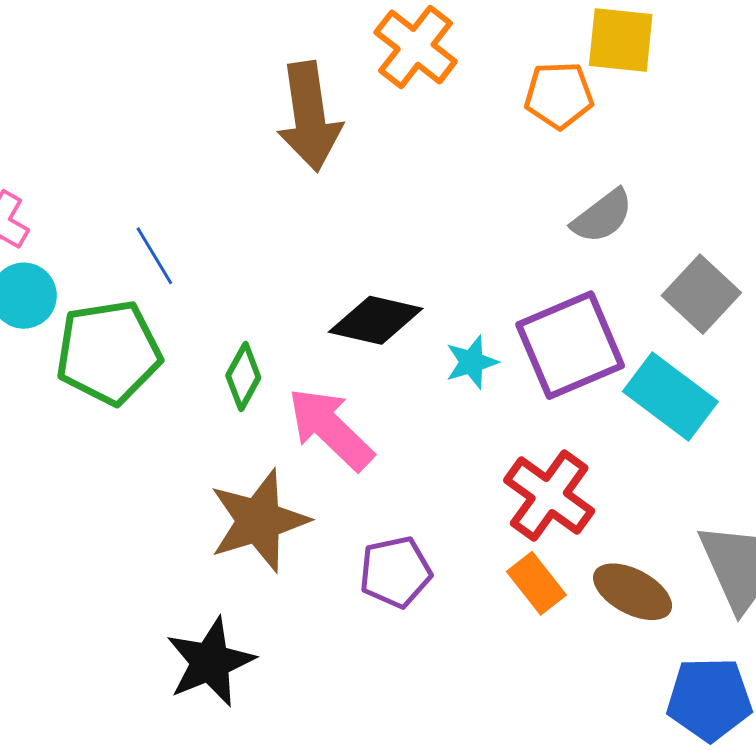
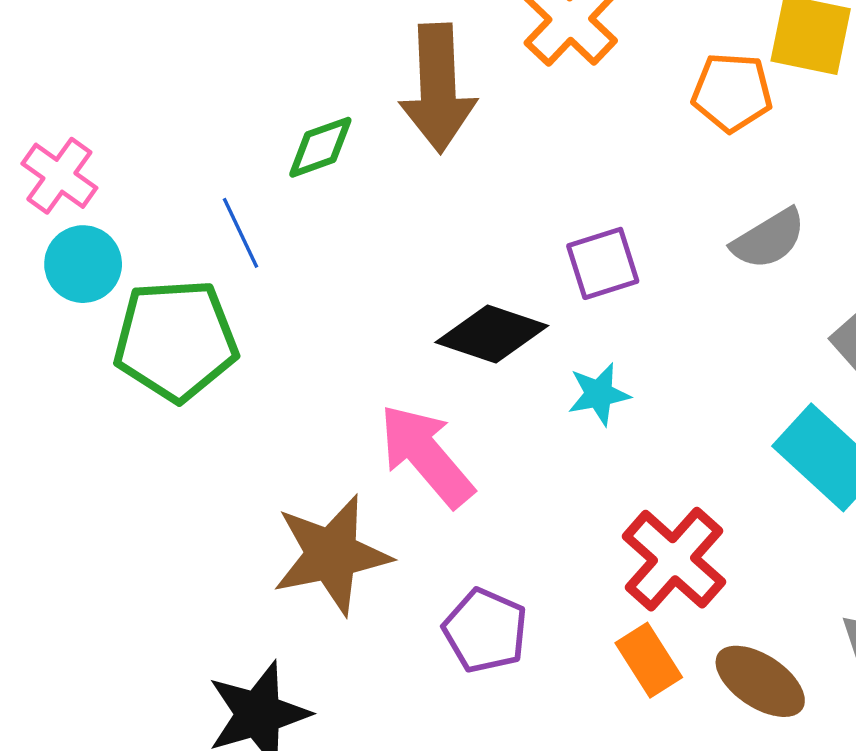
purple square: (570, 345) -> (603, 263), moved, size x0.6
green diamond: (243, 376) -> (320, 147), moved, turned 36
purple pentagon: (395, 572) -> (485, 631), turned 30

